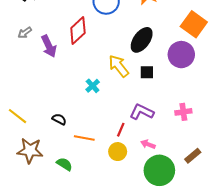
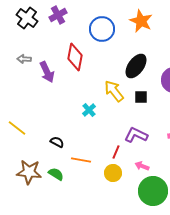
red diamond: (78, 31) -> (75, 57), turned -36
gray arrow: (25, 33) -> (24, 59), turned 40
yellow line: (17, 116) -> (17, 128), moved
green semicircle: (64, 164) -> (56, 174), moved

